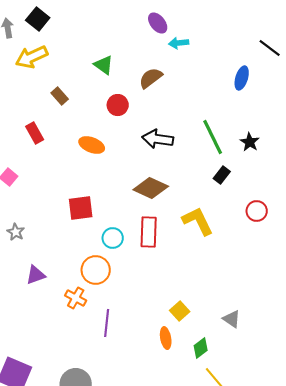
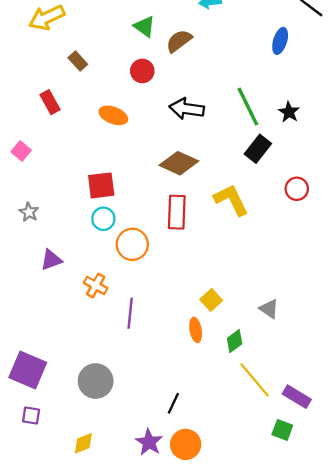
green triangle: (104, 65) -> (144, 26), moved
black rectangle: (222, 175) -> (258, 149), size x1.4
cyan circle: (113, 238) -> (103, 219), moved
orange circle: (96, 270) -> (132, 244), moved

